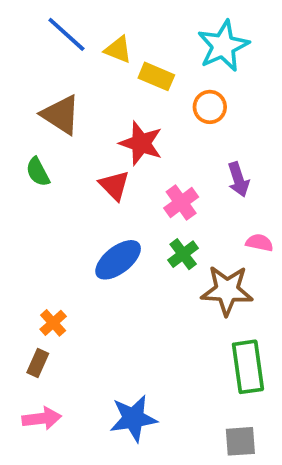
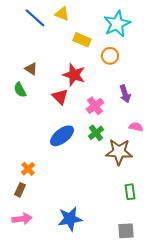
yellow triangle: (118, 50) -> (62, 14), moved
brown triangle: (61, 115) -> (31, 69), moved, size x0.6
green rectangle: (248, 367) -> (130, 192), size x0.6

